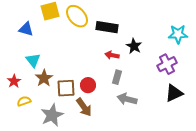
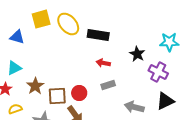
black star: (134, 46) -> (137, 54), moved
cyan triangle: (33, 60) -> (14, 68), moved, turned 42
purple cross: (167, 64) -> (158, 72), turned -36
gray rectangle: (117, 77) -> (108, 85), turned 56
gray arrow: (127, 99) -> (134, 107), moved

